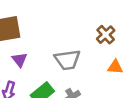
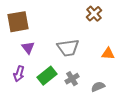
brown cross: (106, 35) -> (94, 14), moved

